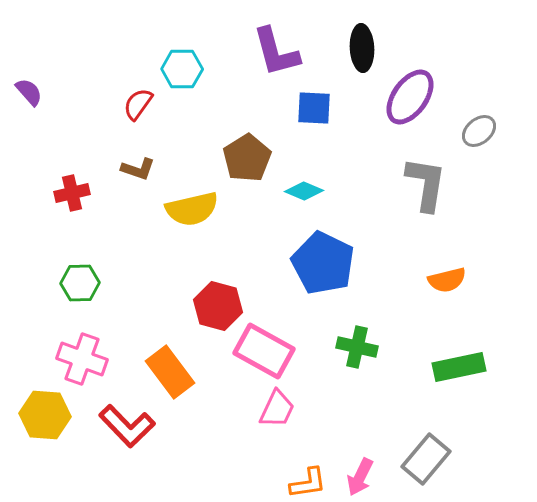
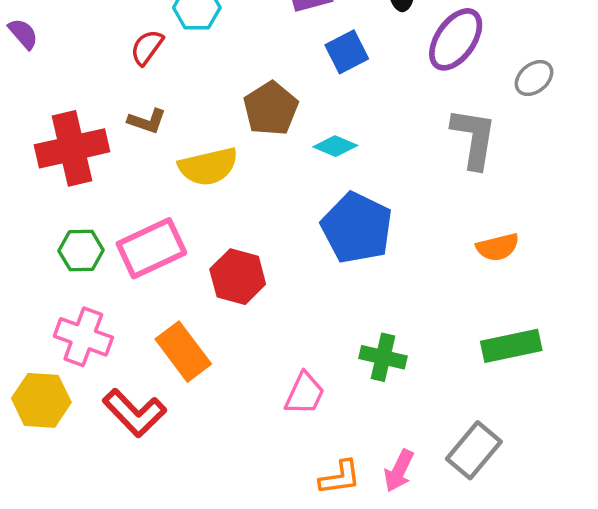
blue square: (314, 108) -> (347, 52), turned -30
red cross: (72, 193) -> (72, 148), size x1.8
green cross: (357, 347) -> (383, 357), moved
pink rectangle: (264, 351) -> (151, 248), moved, turned -54

